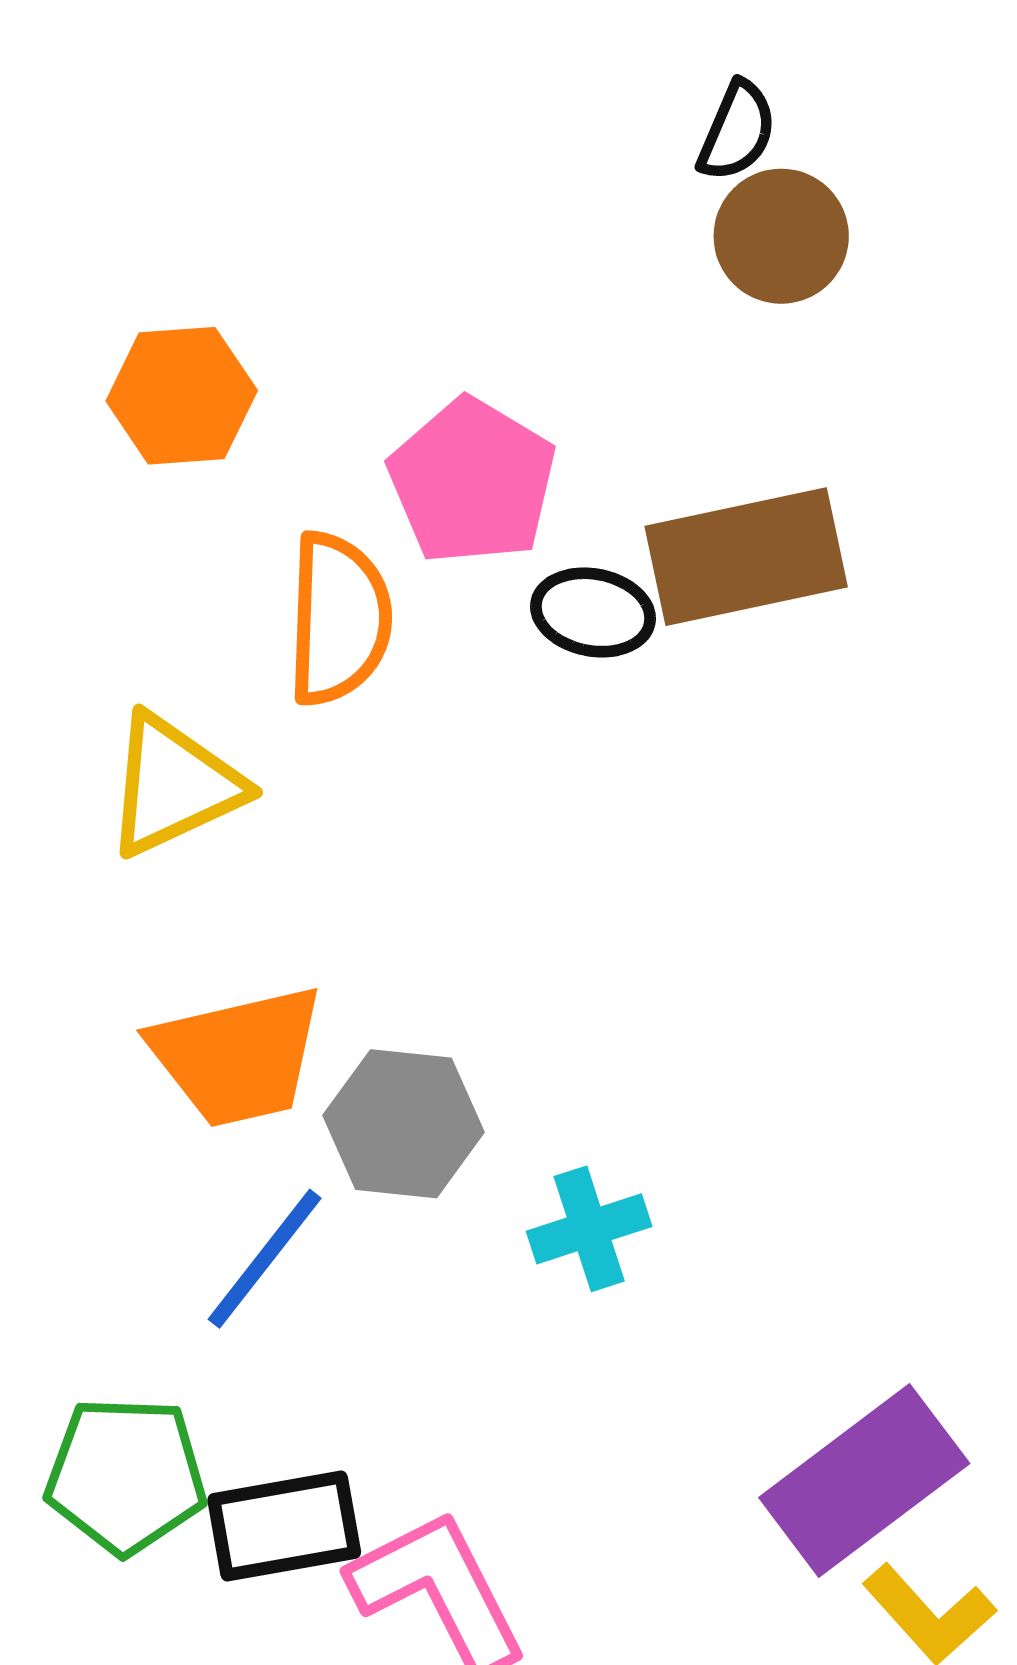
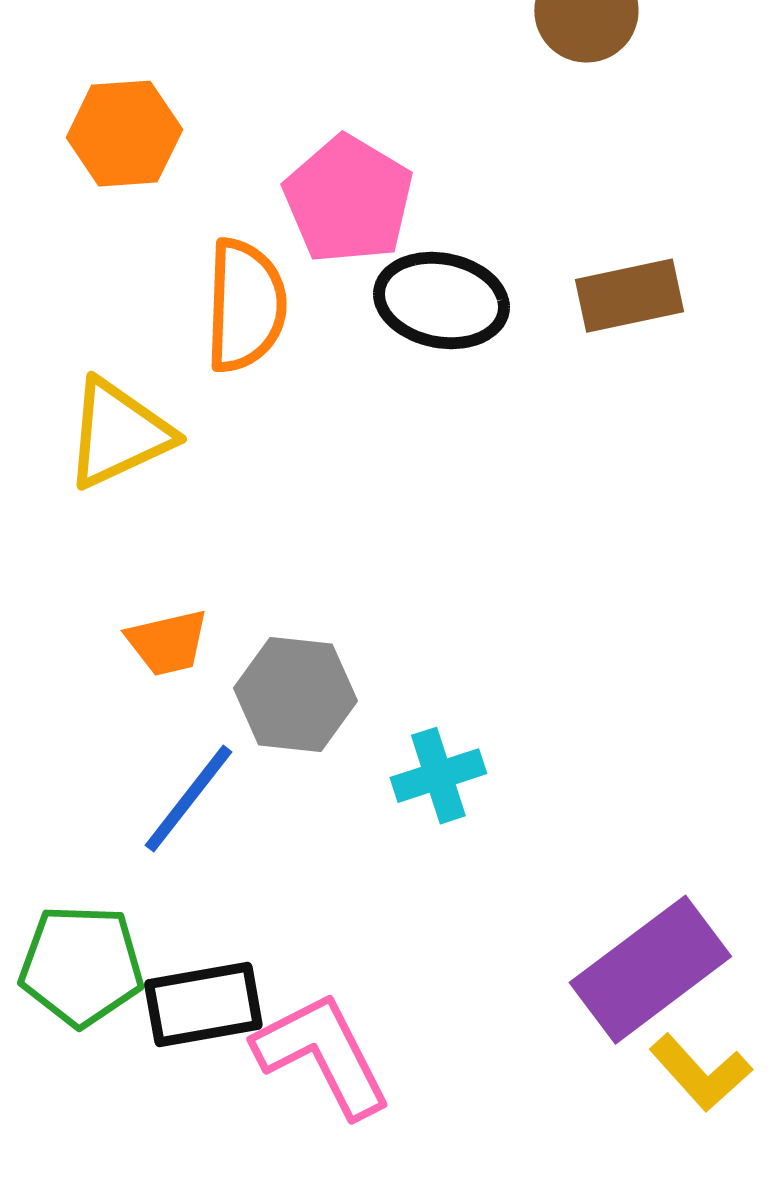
brown rectangle: (746, 557) -> (629, 296), moved, size x0.7
black ellipse: (593, 612) -> (441, 301), size x1.4
orange trapezoid: (237, 1056) -> (167, 643), size x0.6

